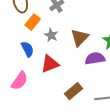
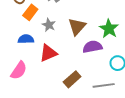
blue semicircle: (27, 49) -> (26, 39), turned -63

